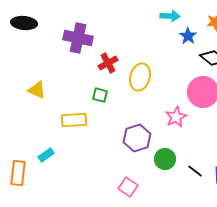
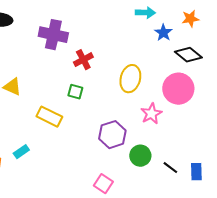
yellow ellipse: (140, 77) -> (130, 79), moved
yellow rectangle: (74, 120) -> (49, 117), turned 30

